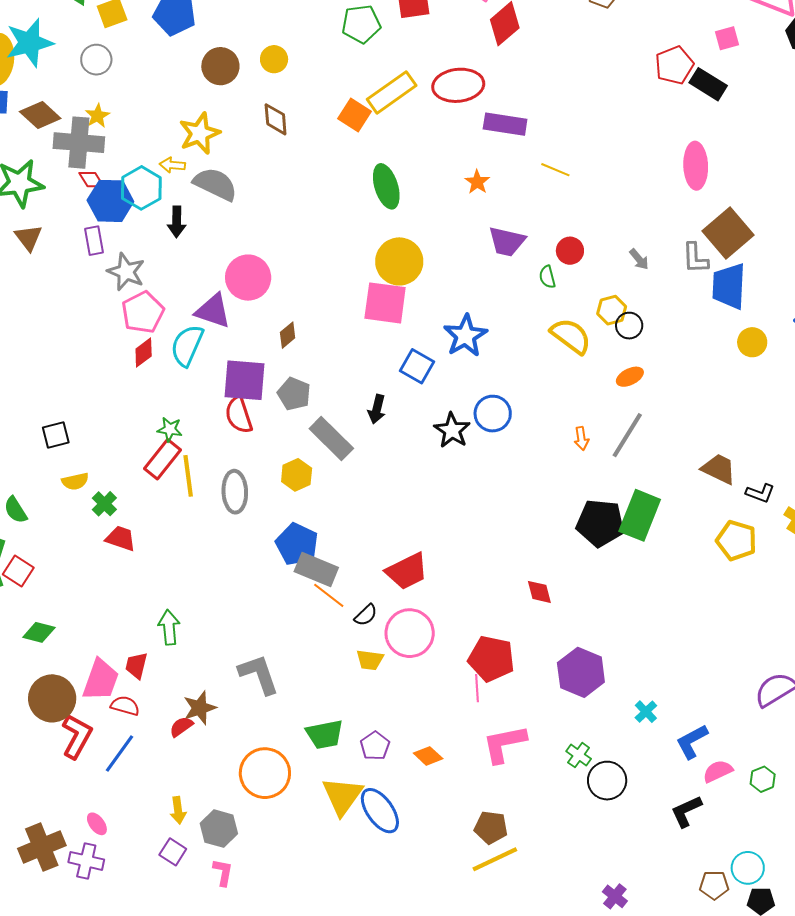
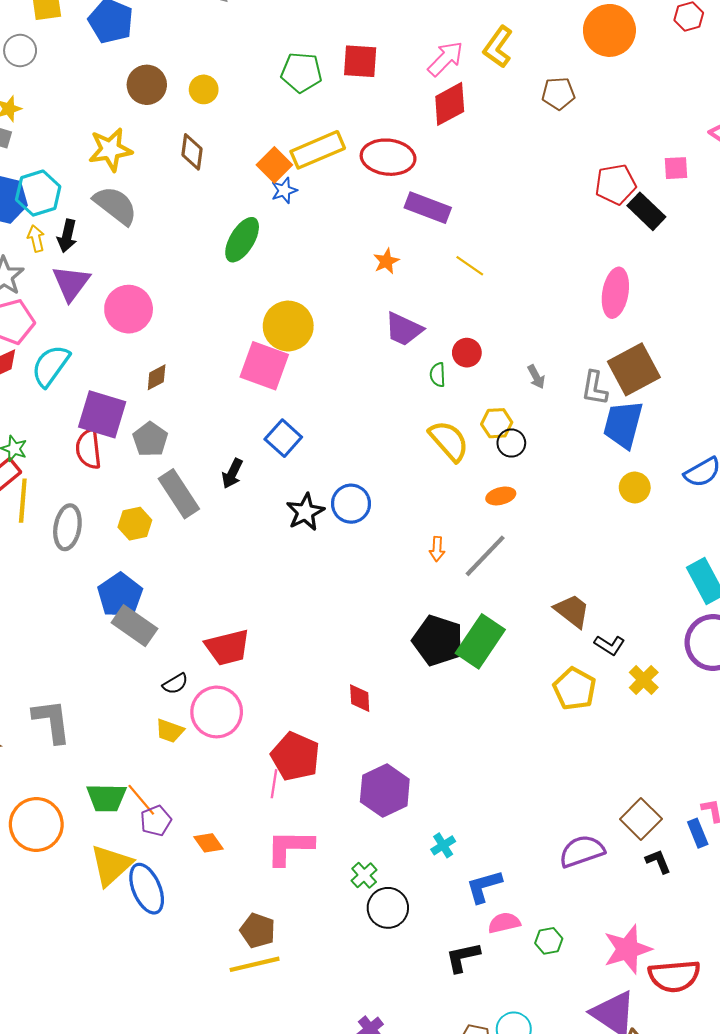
yellow arrow: (172, 165) -> (36, 239), moved, turned 60
green ellipse: (386, 186) -> (242, 240), moved, turned 36
purple triangle: (213, 311) -> (71, 283), moved, turned 36
blue star: (465, 336) -> (284, 190), moved, size x0.6
orange line: (329, 595) -> (141, 800), moved

